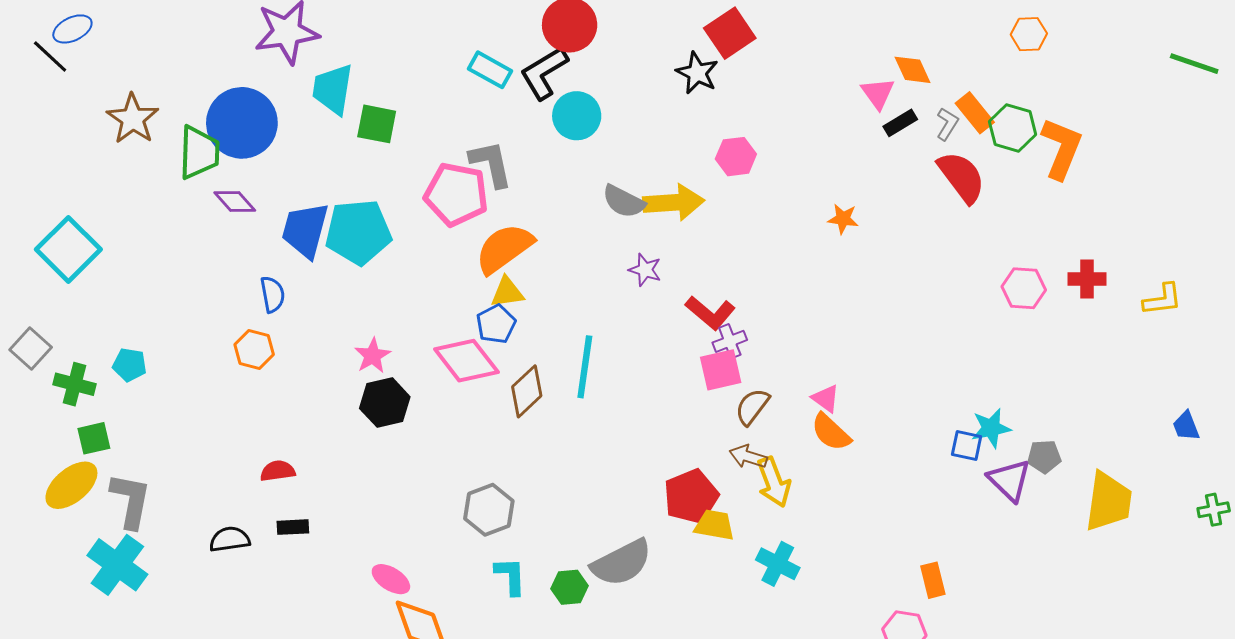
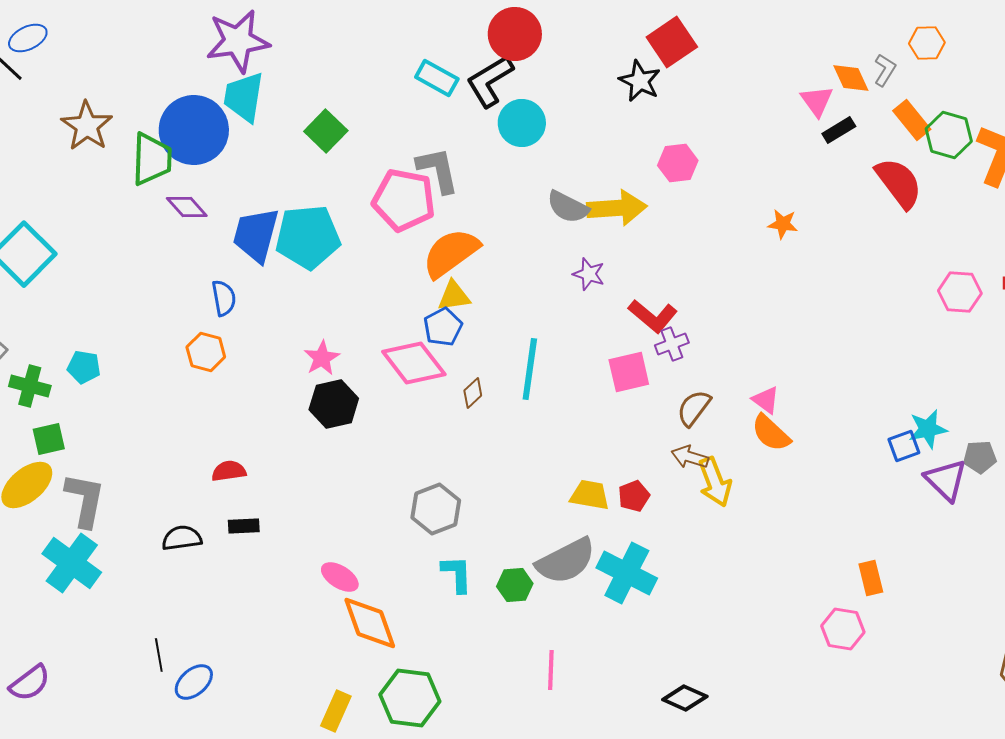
orange hexagon: (1029, 34) -> (927, 43), moved
cyan trapezoid: (333, 89) -> (244, 97), moved
green square: (377, 124) -> (326, 131), turned 33
gray L-shape: (947, 124) -> (885, 70), moved
pink square: (721, 370) -> (629, 372), moved
brown diamond: (527, 391) -> (473, 393), size x0.6
blue square: (967, 445) -> (904, 446), turned -32
red pentagon: (691, 496) -> (634, 496), size x0.6
yellow trapezoid: (714, 525) -> (590, 495), moved
cyan cross: (778, 564) -> (627, 573), moved, size x1.4

